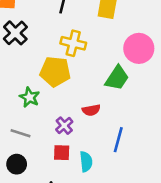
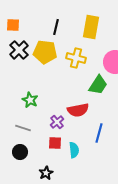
yellow cross: (73, 43) -> (76, 58), moved
yellow pentagon: (55, 72) -> (45, 52), moved
red semicircle: (91, 110) -> (78, 110), size x1.5

